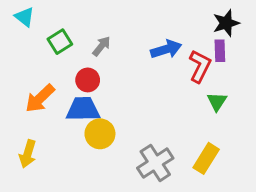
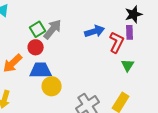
green square: (60, 42) -> (38, 29), moved
gray arrow: (102, 46) -> (53, 29), size x1.5
red circle: (88, 80) -> (36, 47), moved

